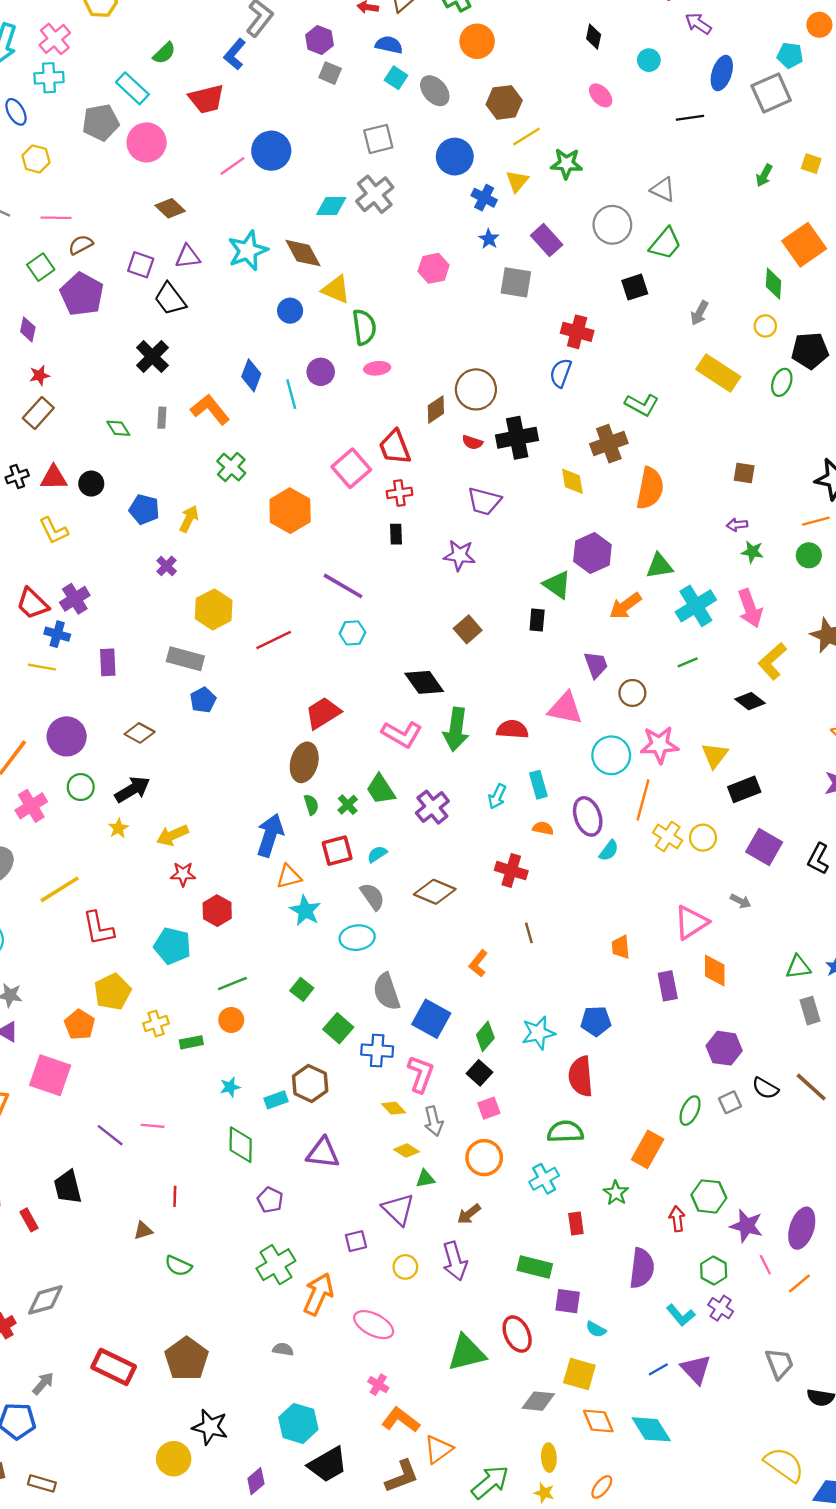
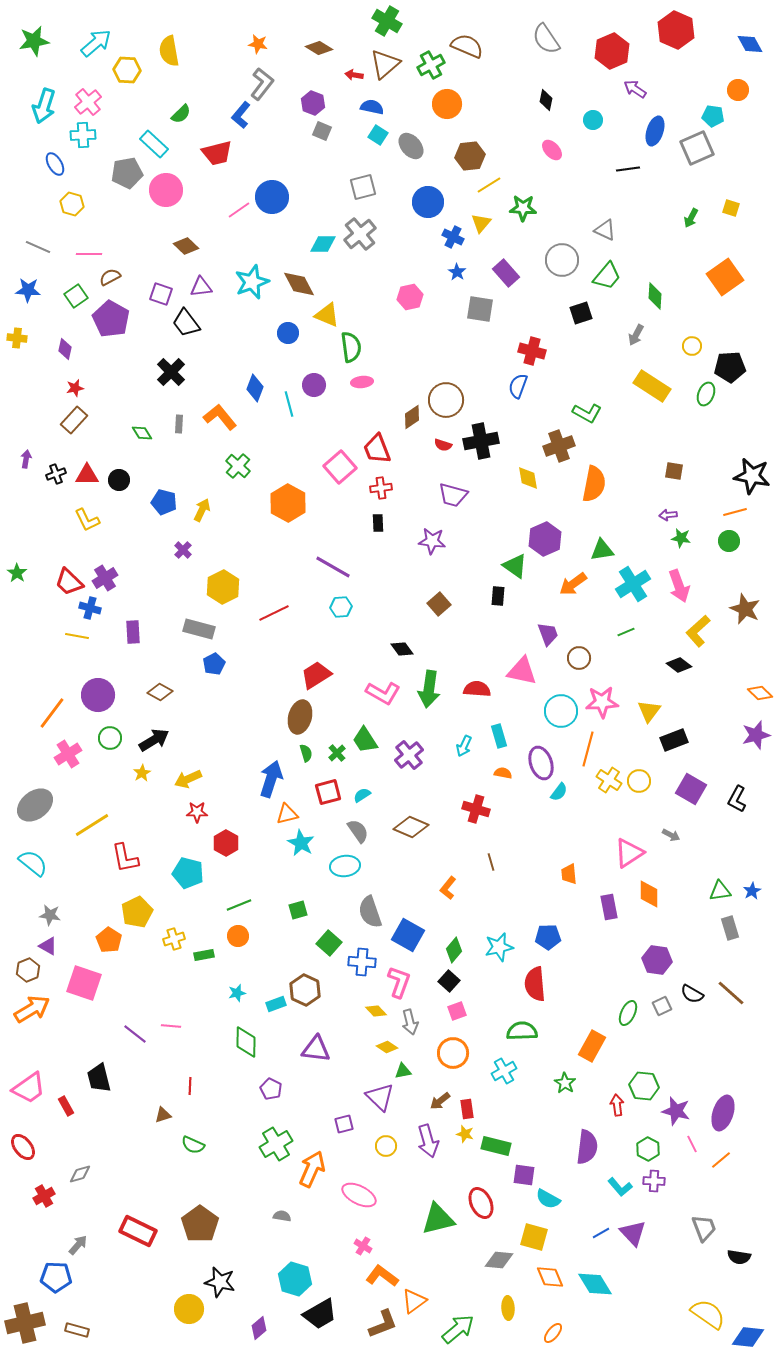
green diamond: (774, 284) -> (655, 296), moved
black diamond: (424, 682) -> (402, 649), size x0.7
green square: (302, 989) -> (298, 910), turned 36
red rectangle: (576, 1223) -> (467, 1109), moved
gray diamond: (45, 1300) -> (80, 1174), size x0.7
purple cross: (721, 1308) -> (654, 1181), turned -30
cyan semicircle: (596, 1329) -> (548, 1199), size x1.4
yellow star: (544, 1493) -> (465, 1134), moved

